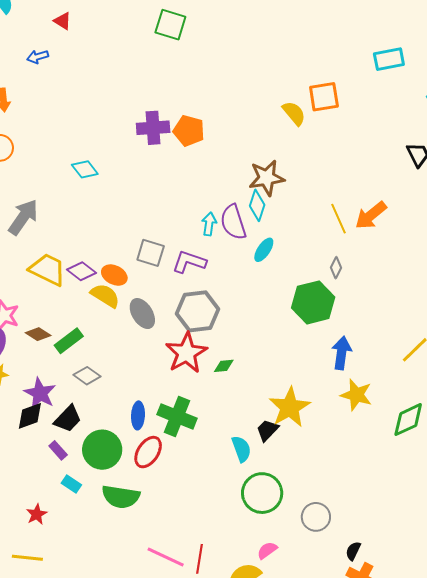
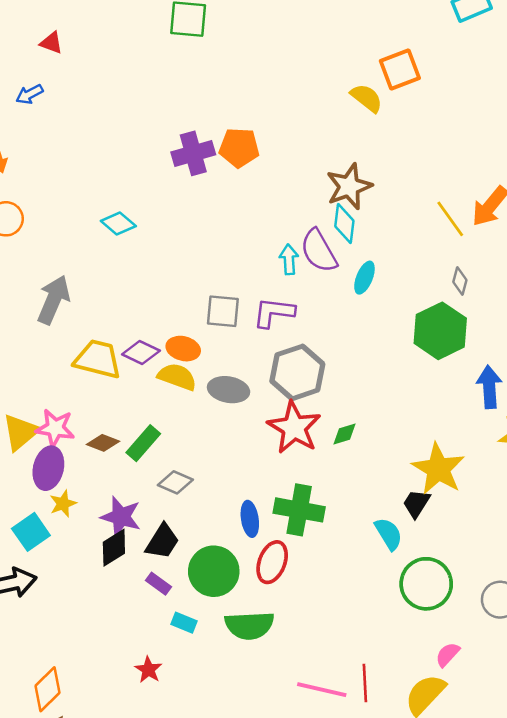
gray ellipse: (142, 314) -> (229, 390), turned -36

